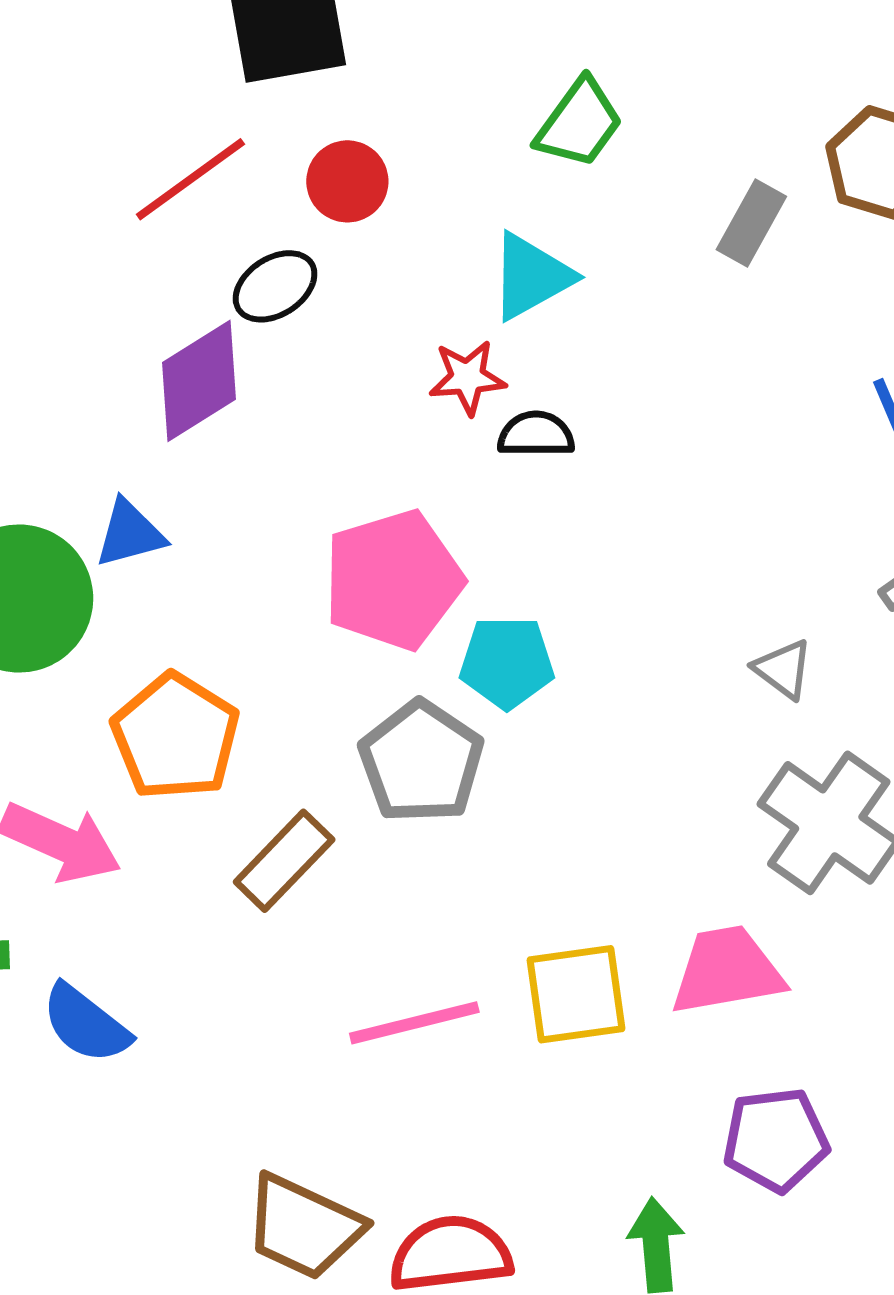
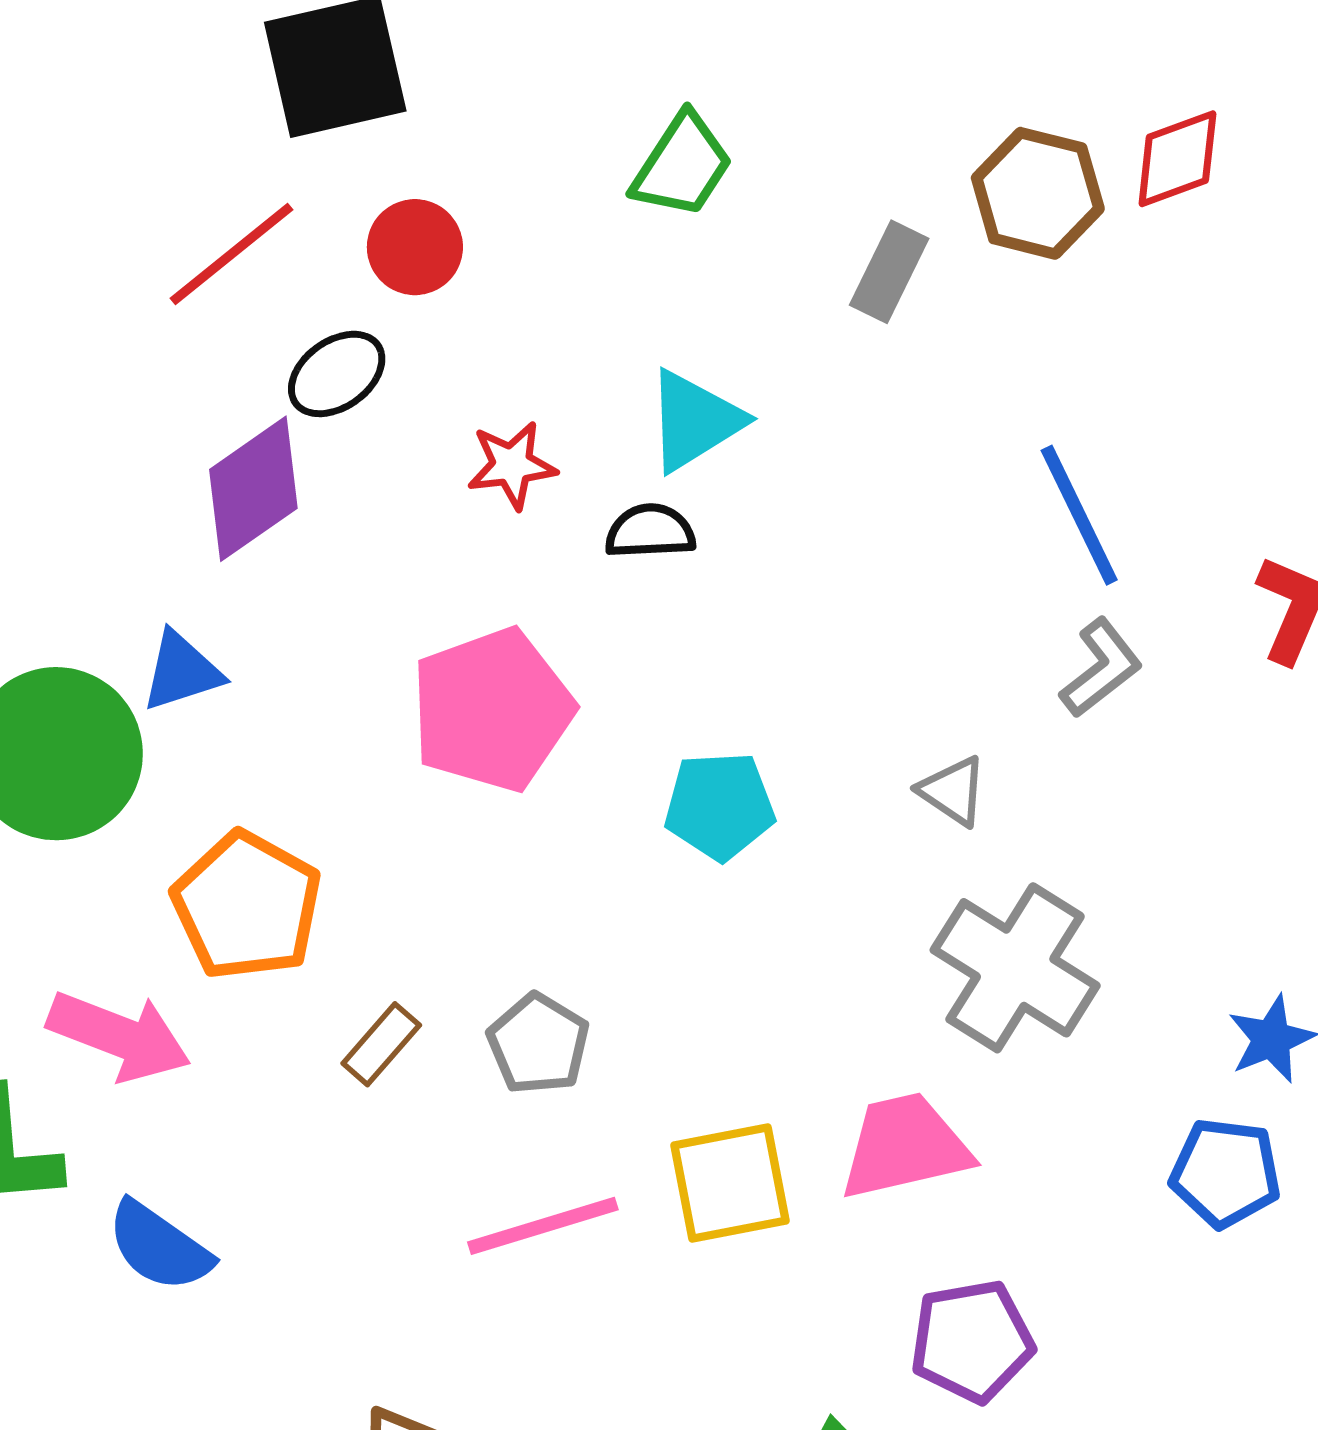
cyan triangle: (531, 277) -> (694, 421), moved
red star: (467, 377) -> (512, 465), moved
cyan pentagon: (507, 662) -> (720, 806), moved
gray pentagon: (421, 762) -> (538, 1044), moved, size x0.7
brown rectangle: (284, 861) -> (381, 1044), size x0.7

